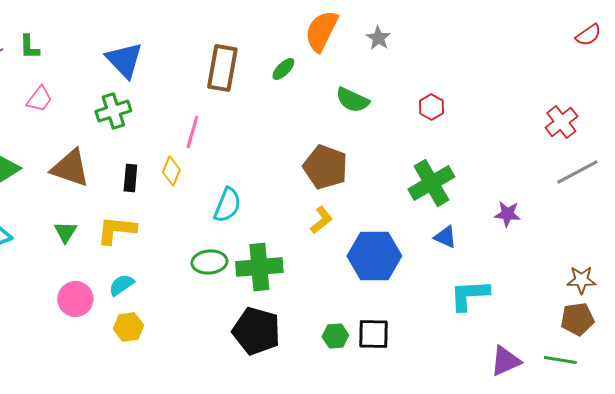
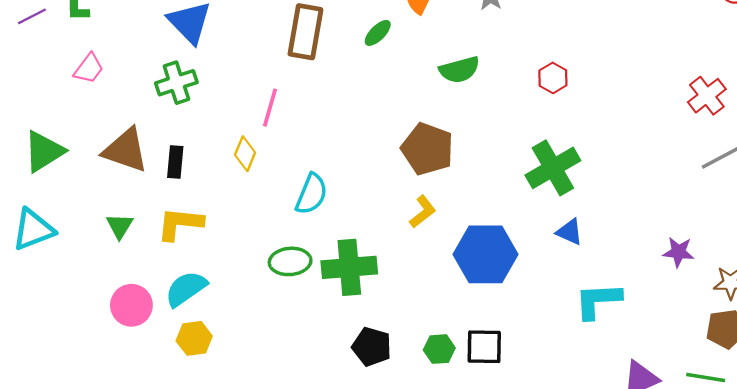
green semicircle: (352, 100) -> (459, 70), turned -40
black rectangle: (130, 178) -> (175, 162), moved
purple star: (507, 214) -> (678, 252), moved
cyan semicircle: (121, 285) -> (186, 289), size x1.4
black pentagon: (256, 331) -> (372, 347), moved, size x0.7

